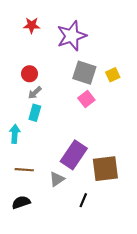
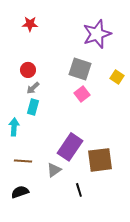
purple star: (72, 36) -> (97, 34), moved
yellow square: (113, 75) -> (117, 77), moved, turned -32
black line: (83, 200) -> (79, 190), turned -40

